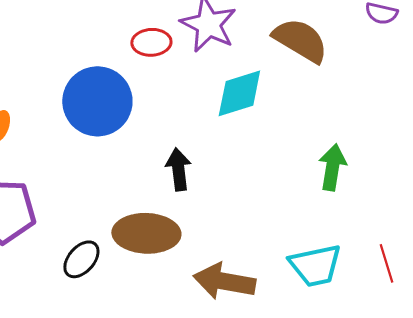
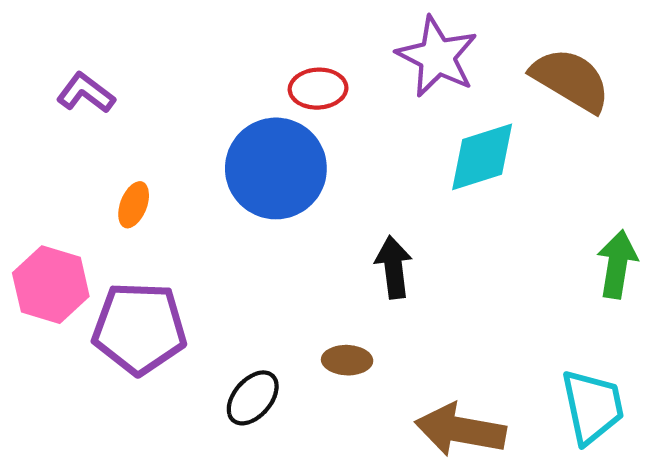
red ellipse: (151, 42) -> (318, 89), moved
brown ellipse: (146, 233) -> (347, 360), size x0.5
cyan trapezoid: (315, 265) -> (592, 407), turned -90

